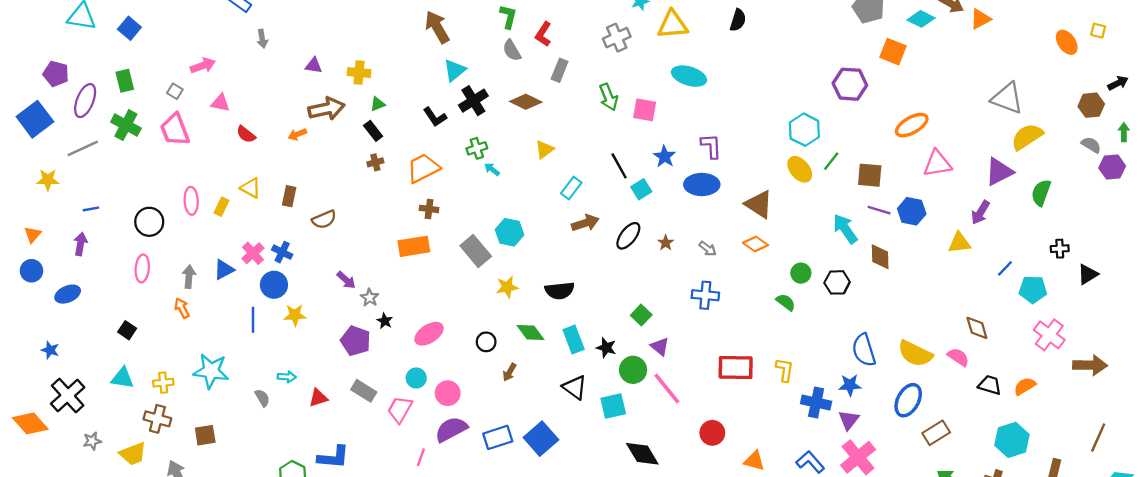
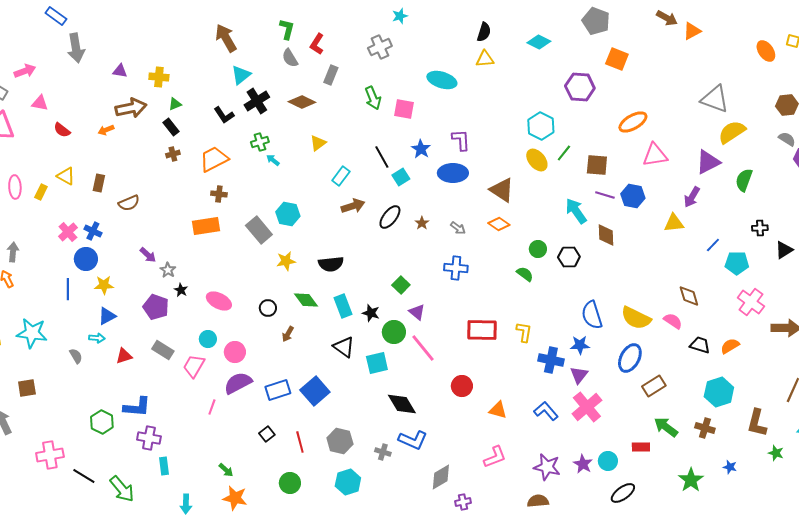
cyan diamond: (921, 19) -> (539, 42), moved
yellow triangle: (673, 25) -> (485, 59), moved, size x0.7
gray arrow: (262, 39) -> (76, 48), size x1.8
blue triangle: (224, 270) -> (107, 316), moved
pink ellipse: (429, 334) -> (219, 301), turned 60

